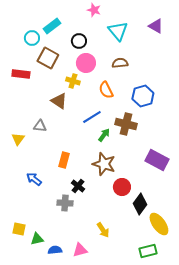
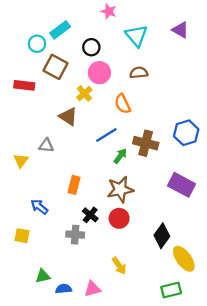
yellow cross: (73, 81) -> (84, 93), turned 32
blue hexagon: (143, 96) -> (186, 133), moved
brown star: (104, 164) -> (120, 189), turned -30
red circle: (122, 187) -> (119, 218), moved
yellow square: (19, 229) -> (22, 236), moved

